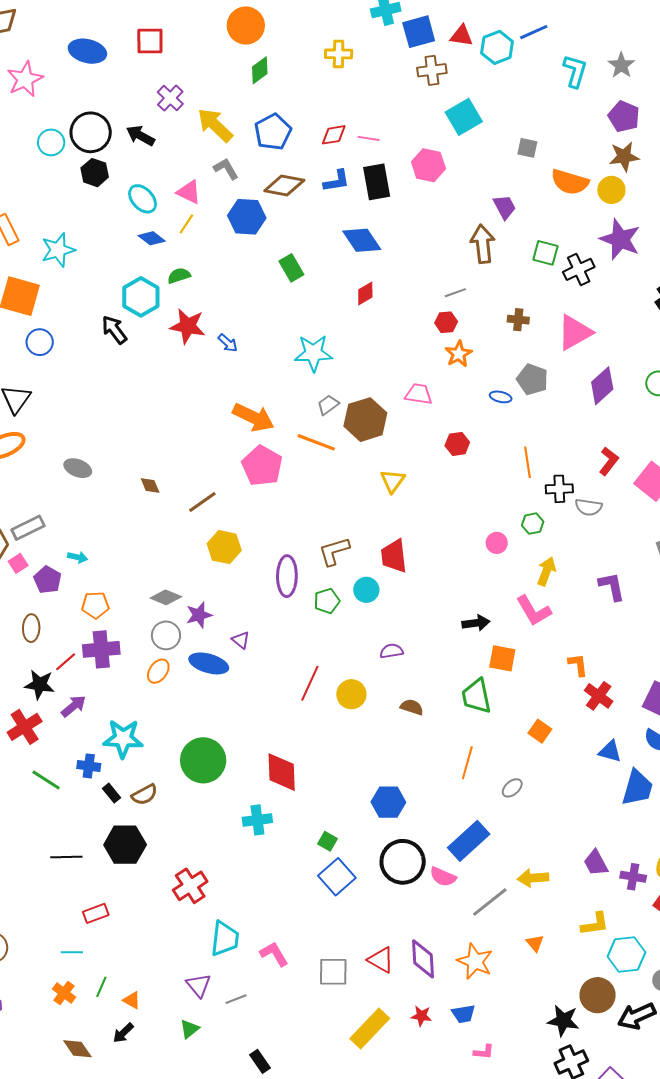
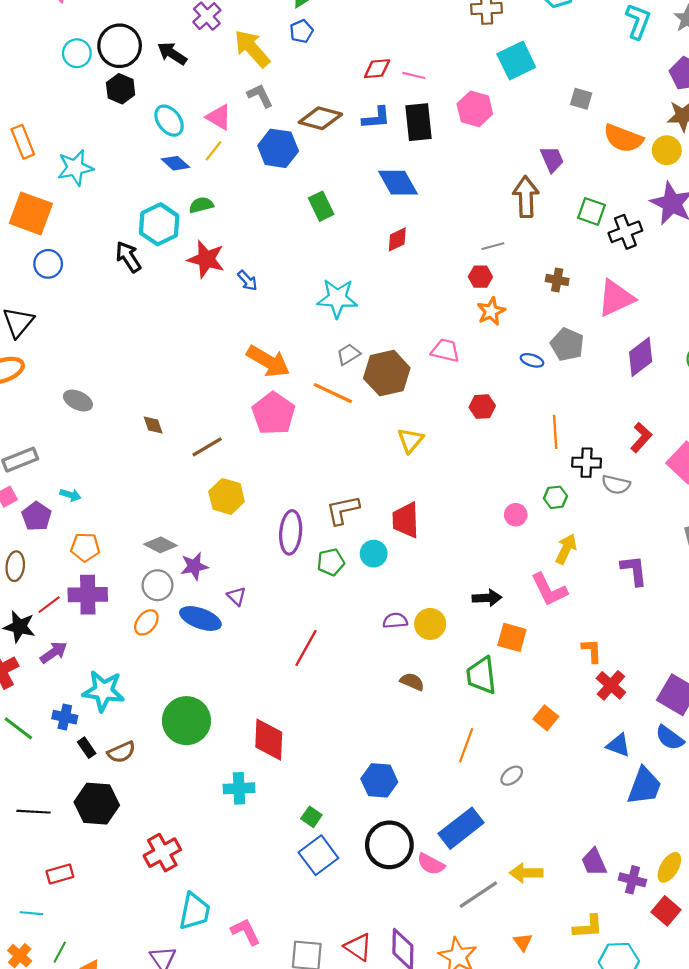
blue pentagon: (273, 132) -> (301, 31), moved, size x0.6
yellow circle: (351, 694) -> (430, 624), moved

